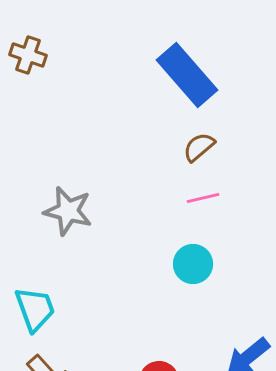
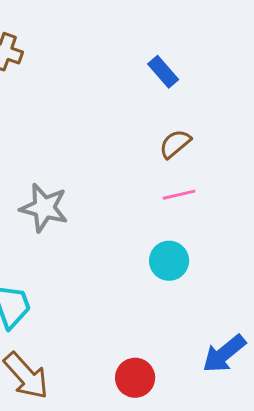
blue rectangle: (187, 75) -> (163, 72), size x0.5

